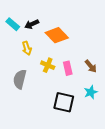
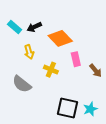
pink rectangle: (68, 68) -> (76, 59), moved
gray semicircle: (20, 79) -> (22, 84), turned -66
cyan star: (91, 92) -> (90, 109), moved

